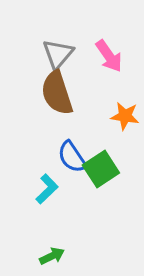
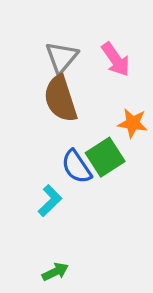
green square: (101, 169) -> (105, 157), moved

